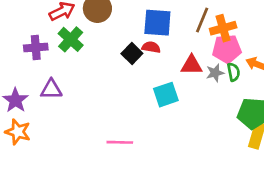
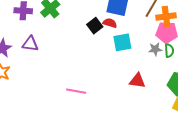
red triangle: (192, 65) -> (137, 81), moved
cyan square: (166, 95) -> (122, 42), moved

